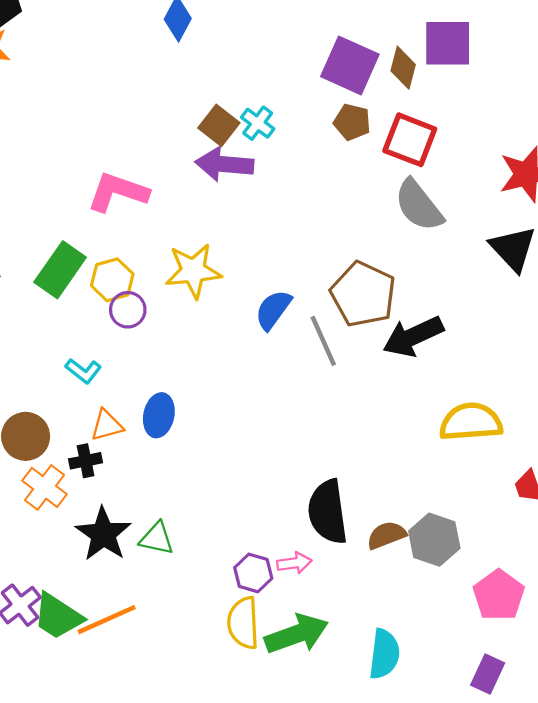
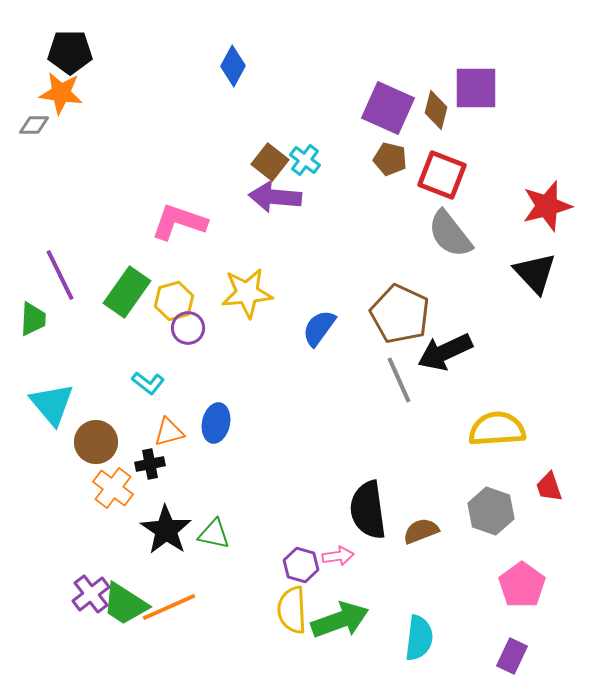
gray line: (323, 341) -> (399, 380), moved
gray hexagon: (434, 540) -> (491, 511), moved

